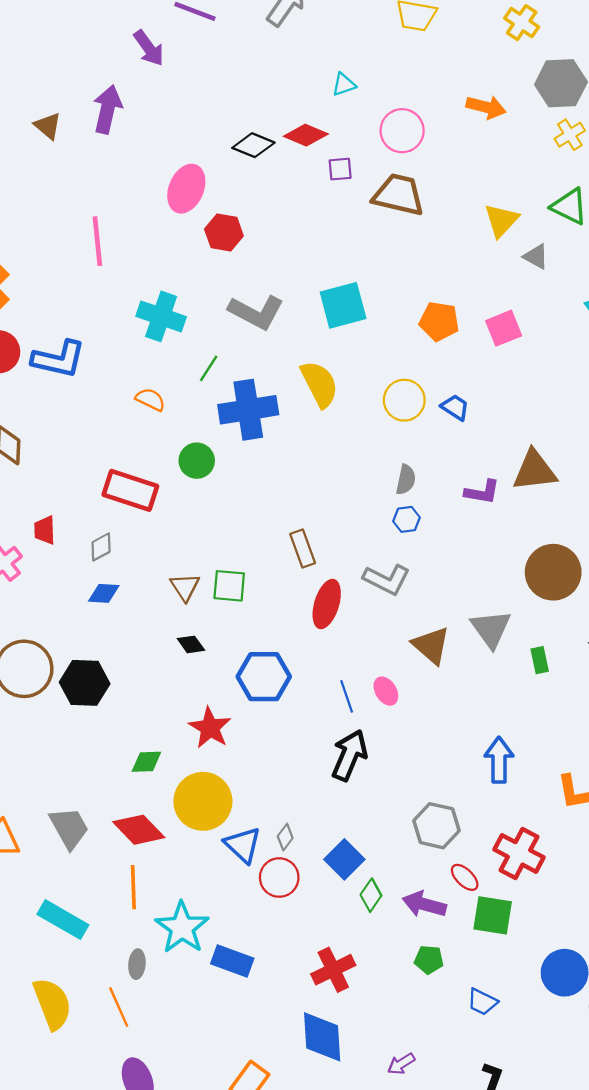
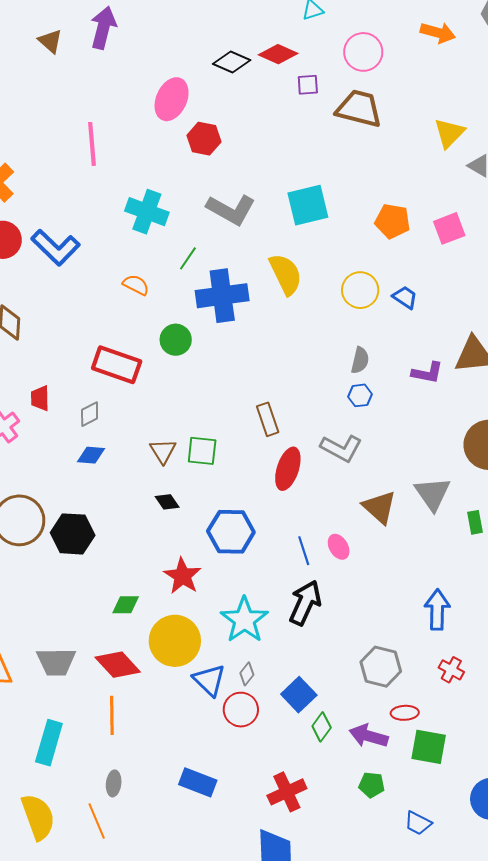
blue L-shape: (59, 359) -> (56, 247), turned 30
gray trapezoid: (69, 828) -> (56, 662), turned 117
red cross: (519, 853) -> (451, 670), moved, size x0.6
red ellipse: (465, 877) -> (405, 713), turned -48
cyan rectangle: (63, 920) -> (49, 743), turned 75
cyan star: (182, 928) -> (244, 620), moved

